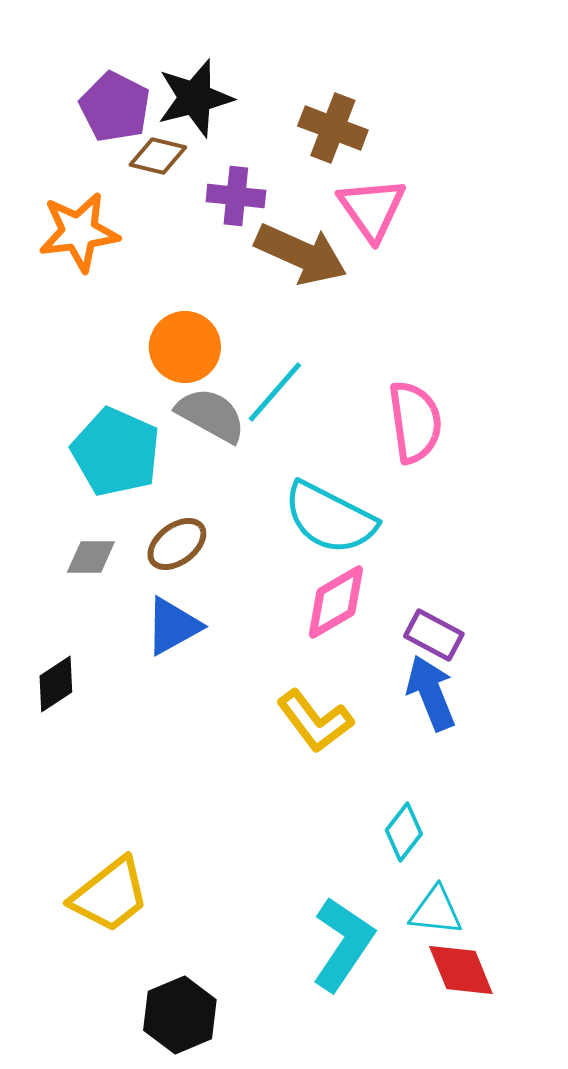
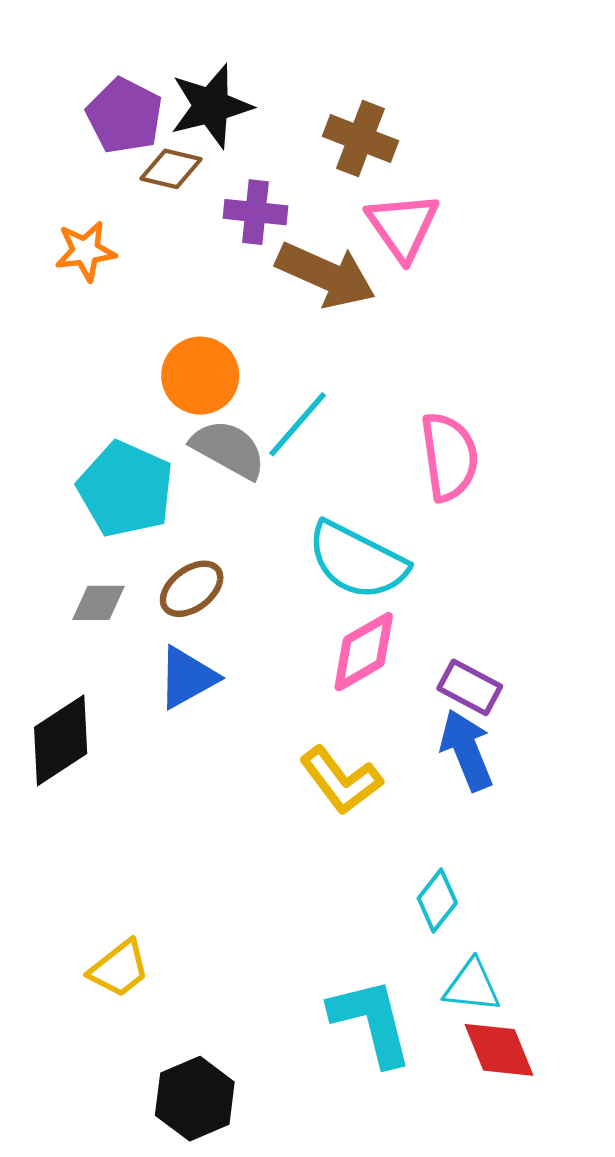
orange star: (79, 232) -> (86, 251), size x0.7
black diamond: (56, 684) -> (61, 740), size x1.5
yellow trapezoid: (110, 895) -> (119, 969), size x0.7
cyan L-shape: (343, 944) -> (371, 1022), turned -48

